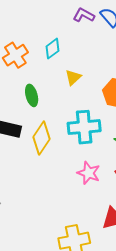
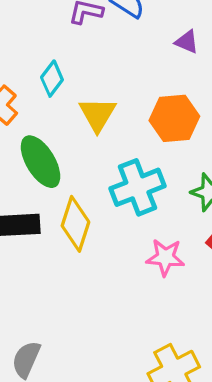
yellow triangle: (73, 77) -> (97, 114), size x1.4
green ellipse: (32, 95) -> (41, 162), size x1.5

